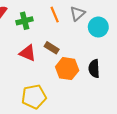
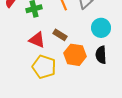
cyan circle: (98, 27) -> (101, 28), moved
yellow pentagon: (34, 97) -> (44, 67), moved, turned 30

